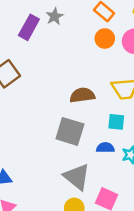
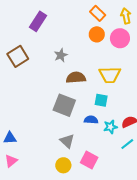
gray star: (55, 16) -> (61, 55), moved
gray triangle: (77, 177) -> (67, 141), size x0.7

